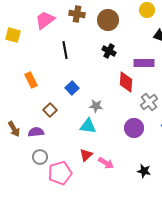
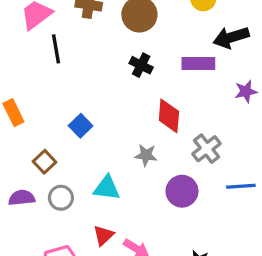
black line: (65, 50) -> (56, 49), moved
purple rectangle: (144, 63) -> (198, 64), moved
gray star: (96, 106) -> (146, 155), moved
gray circle: (40, 157) -> (61, 198), moved

